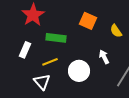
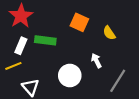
white rectangle: (25, 50) -> (21, 46), moved
yellow line: (50, 62) -> (13, 66), moved

